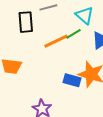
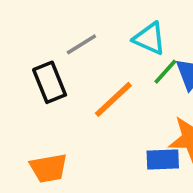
green line: (73, 34) -> (165, 72), moved

